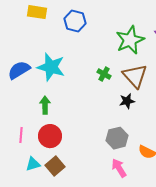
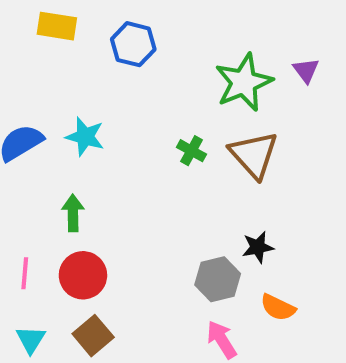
cyan star: (51, 67) -> (85, 137), size x0.7
black star: (127, 101) -> (258, 247), moved
cyan triangle: (33, 164) -> (31, 340), moved, turned -42

